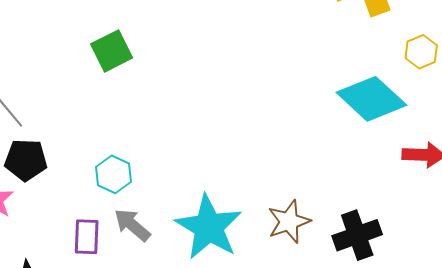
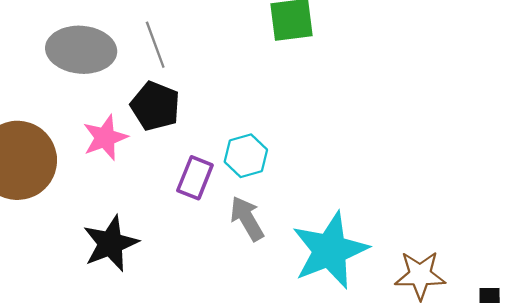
purple rectangle: (87, 237) -> (195, 178), moved

